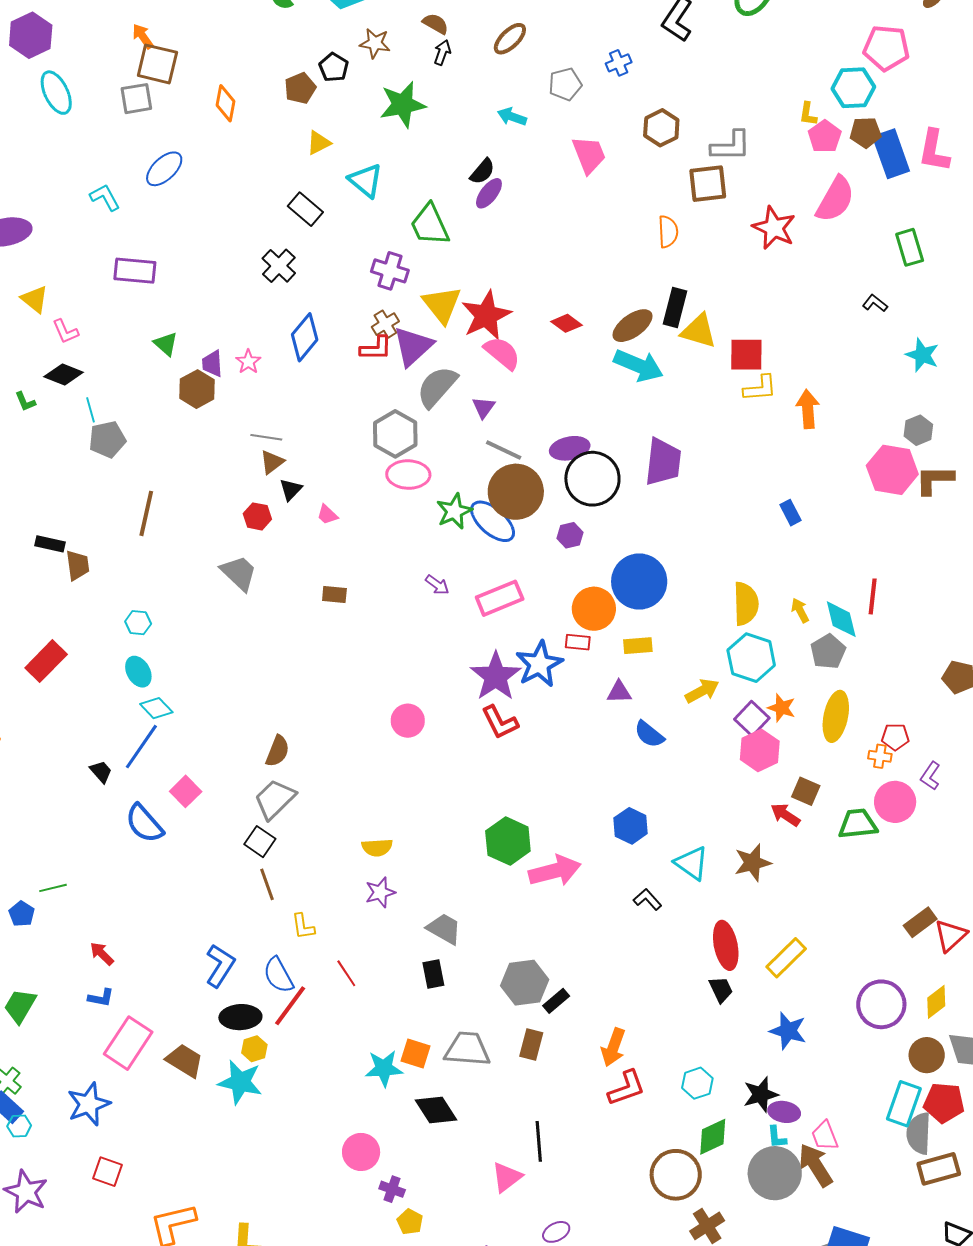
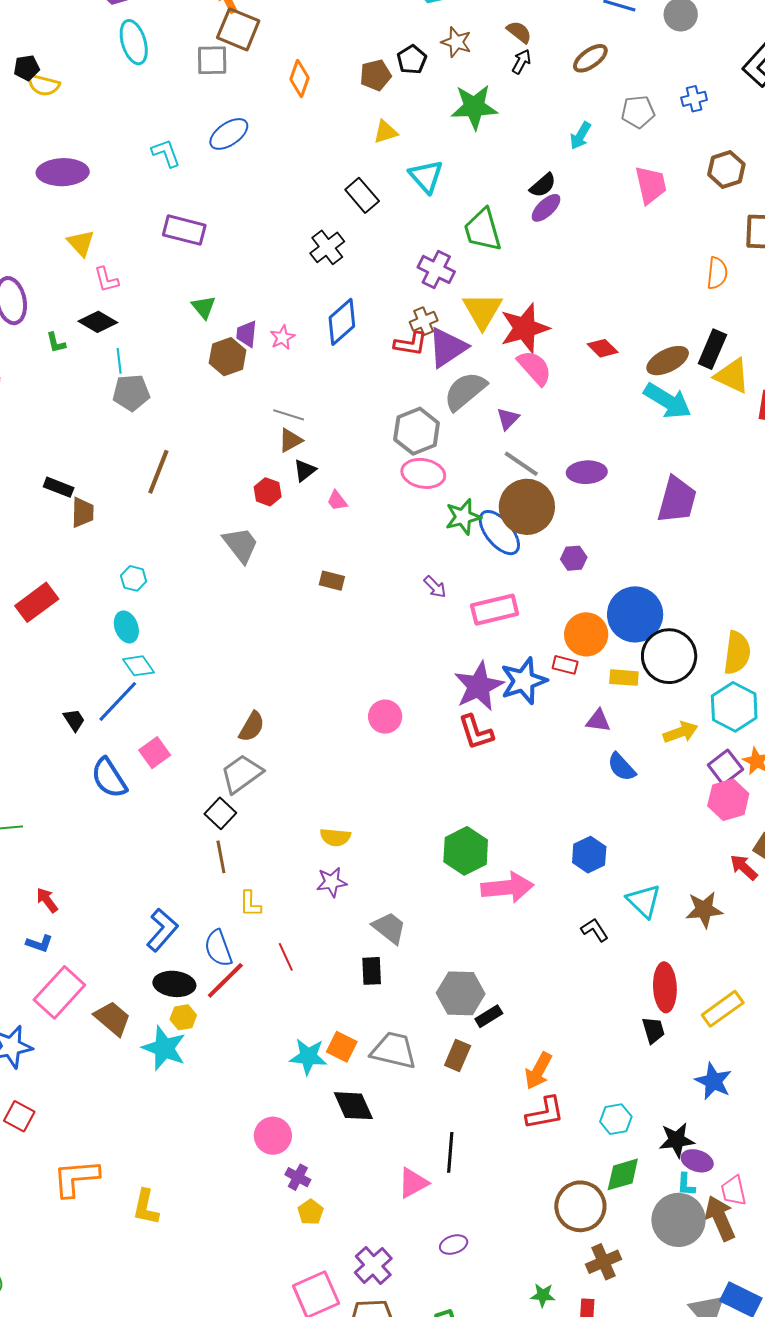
cyan arrow: (512, 117) -> (580, 136), turned -88
black circle: (592, 479) -> (669, 656), moved

